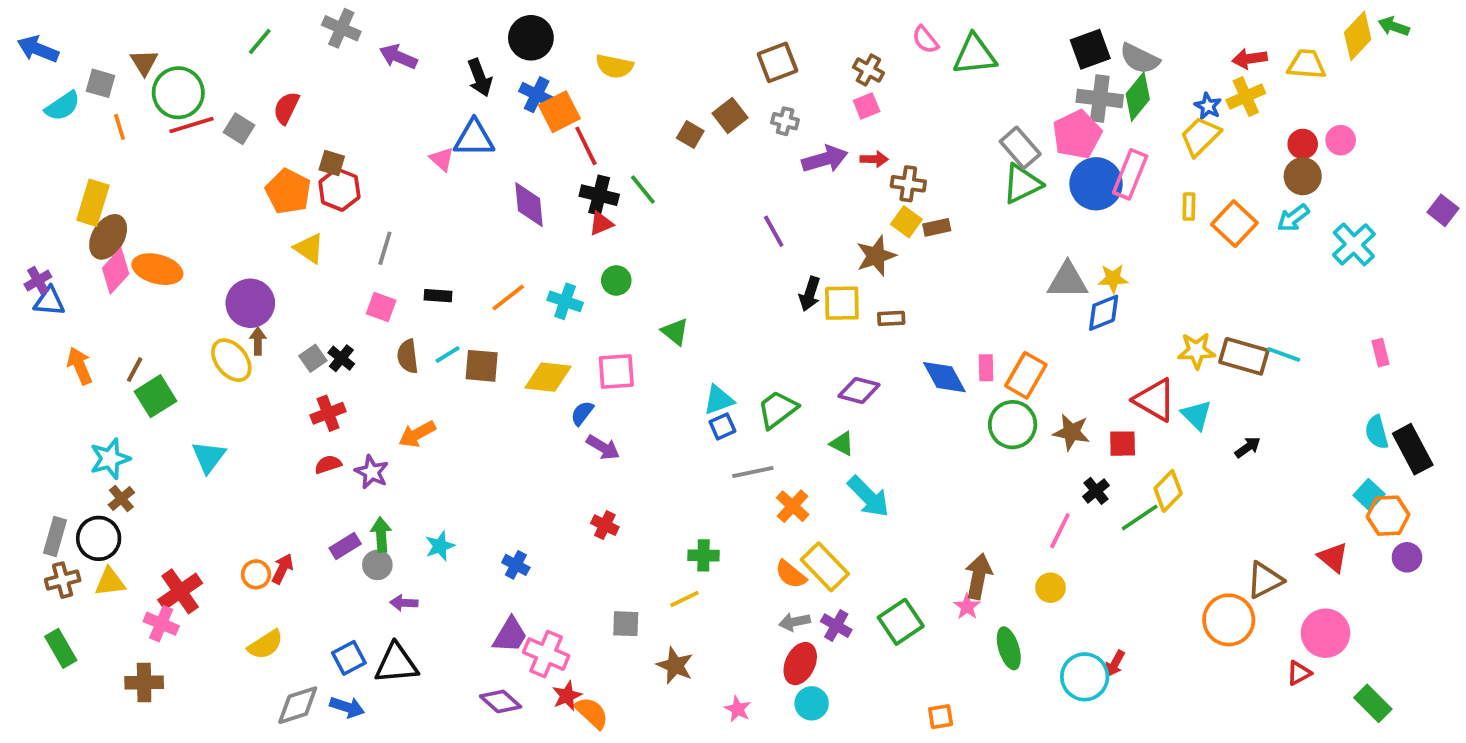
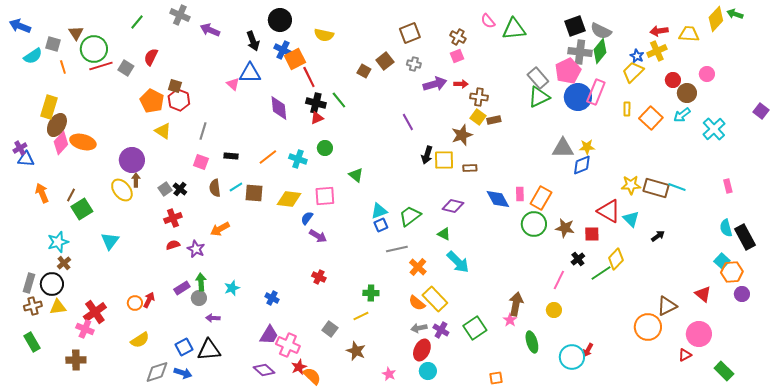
red circle: (1303, 144) -> (673, 80), moved
gray square: (626, 624) -> (330, 329), turned 35

